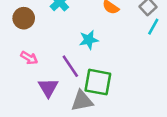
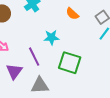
green square: (98, 82) -> (70, 63), moved

